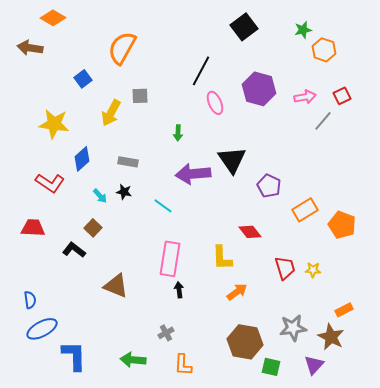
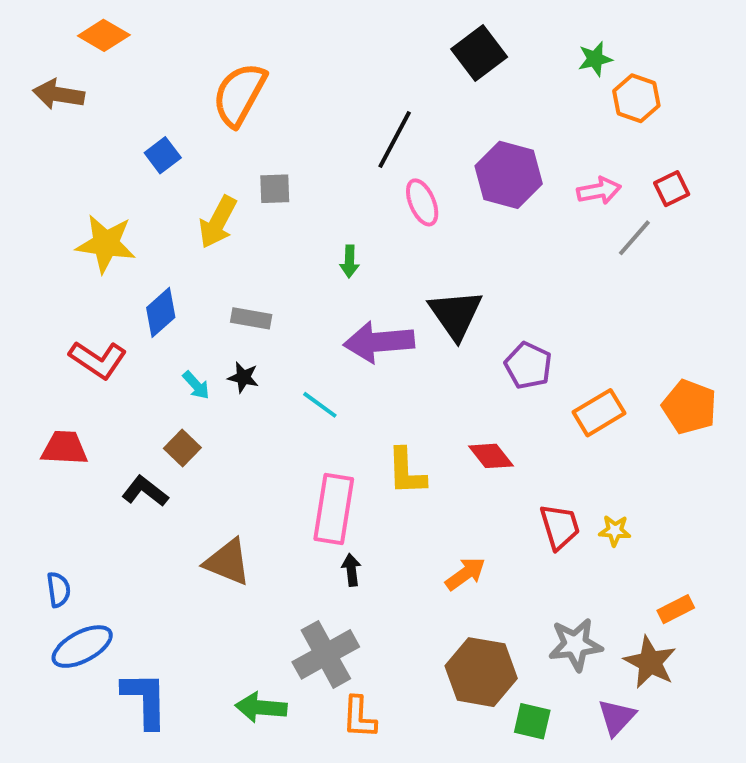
orange pentagon: (342, 225) -> (689, 407), moved
yellow L-shape: (222, 258) -> (406, 472), moved
gray cross: (166, 333) -> (326, 654), size x2.0

